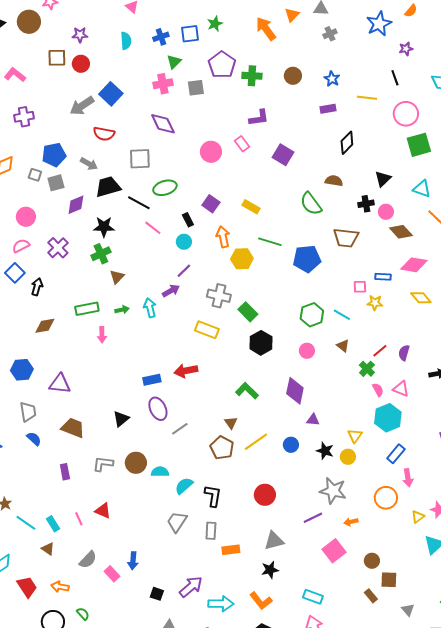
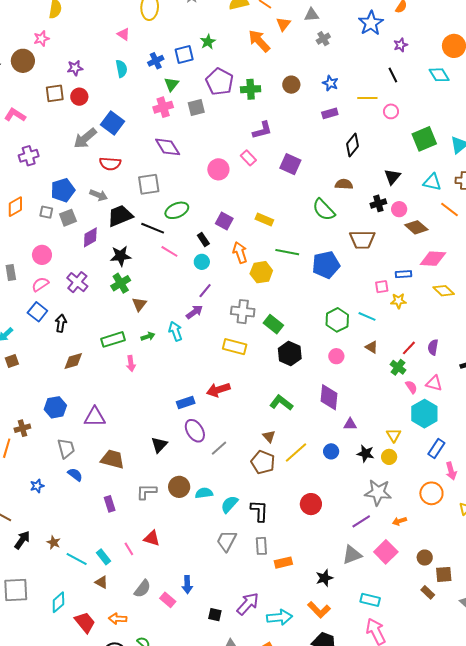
pink circle: (406, 114) -> (391, 111), moved, size x0.6
gray triangle: (274, 541) -> (352, 555), moved

